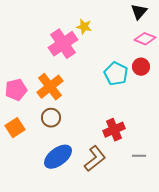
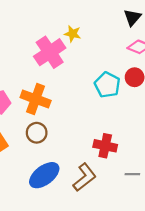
orange cross: (50, 87) -> (36, 99), turned -32
red cross: (114, 130) -> (105, 146), turned 35

